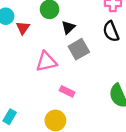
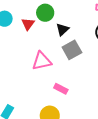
red triangle: (23, 28) -> (28, 24), moved

